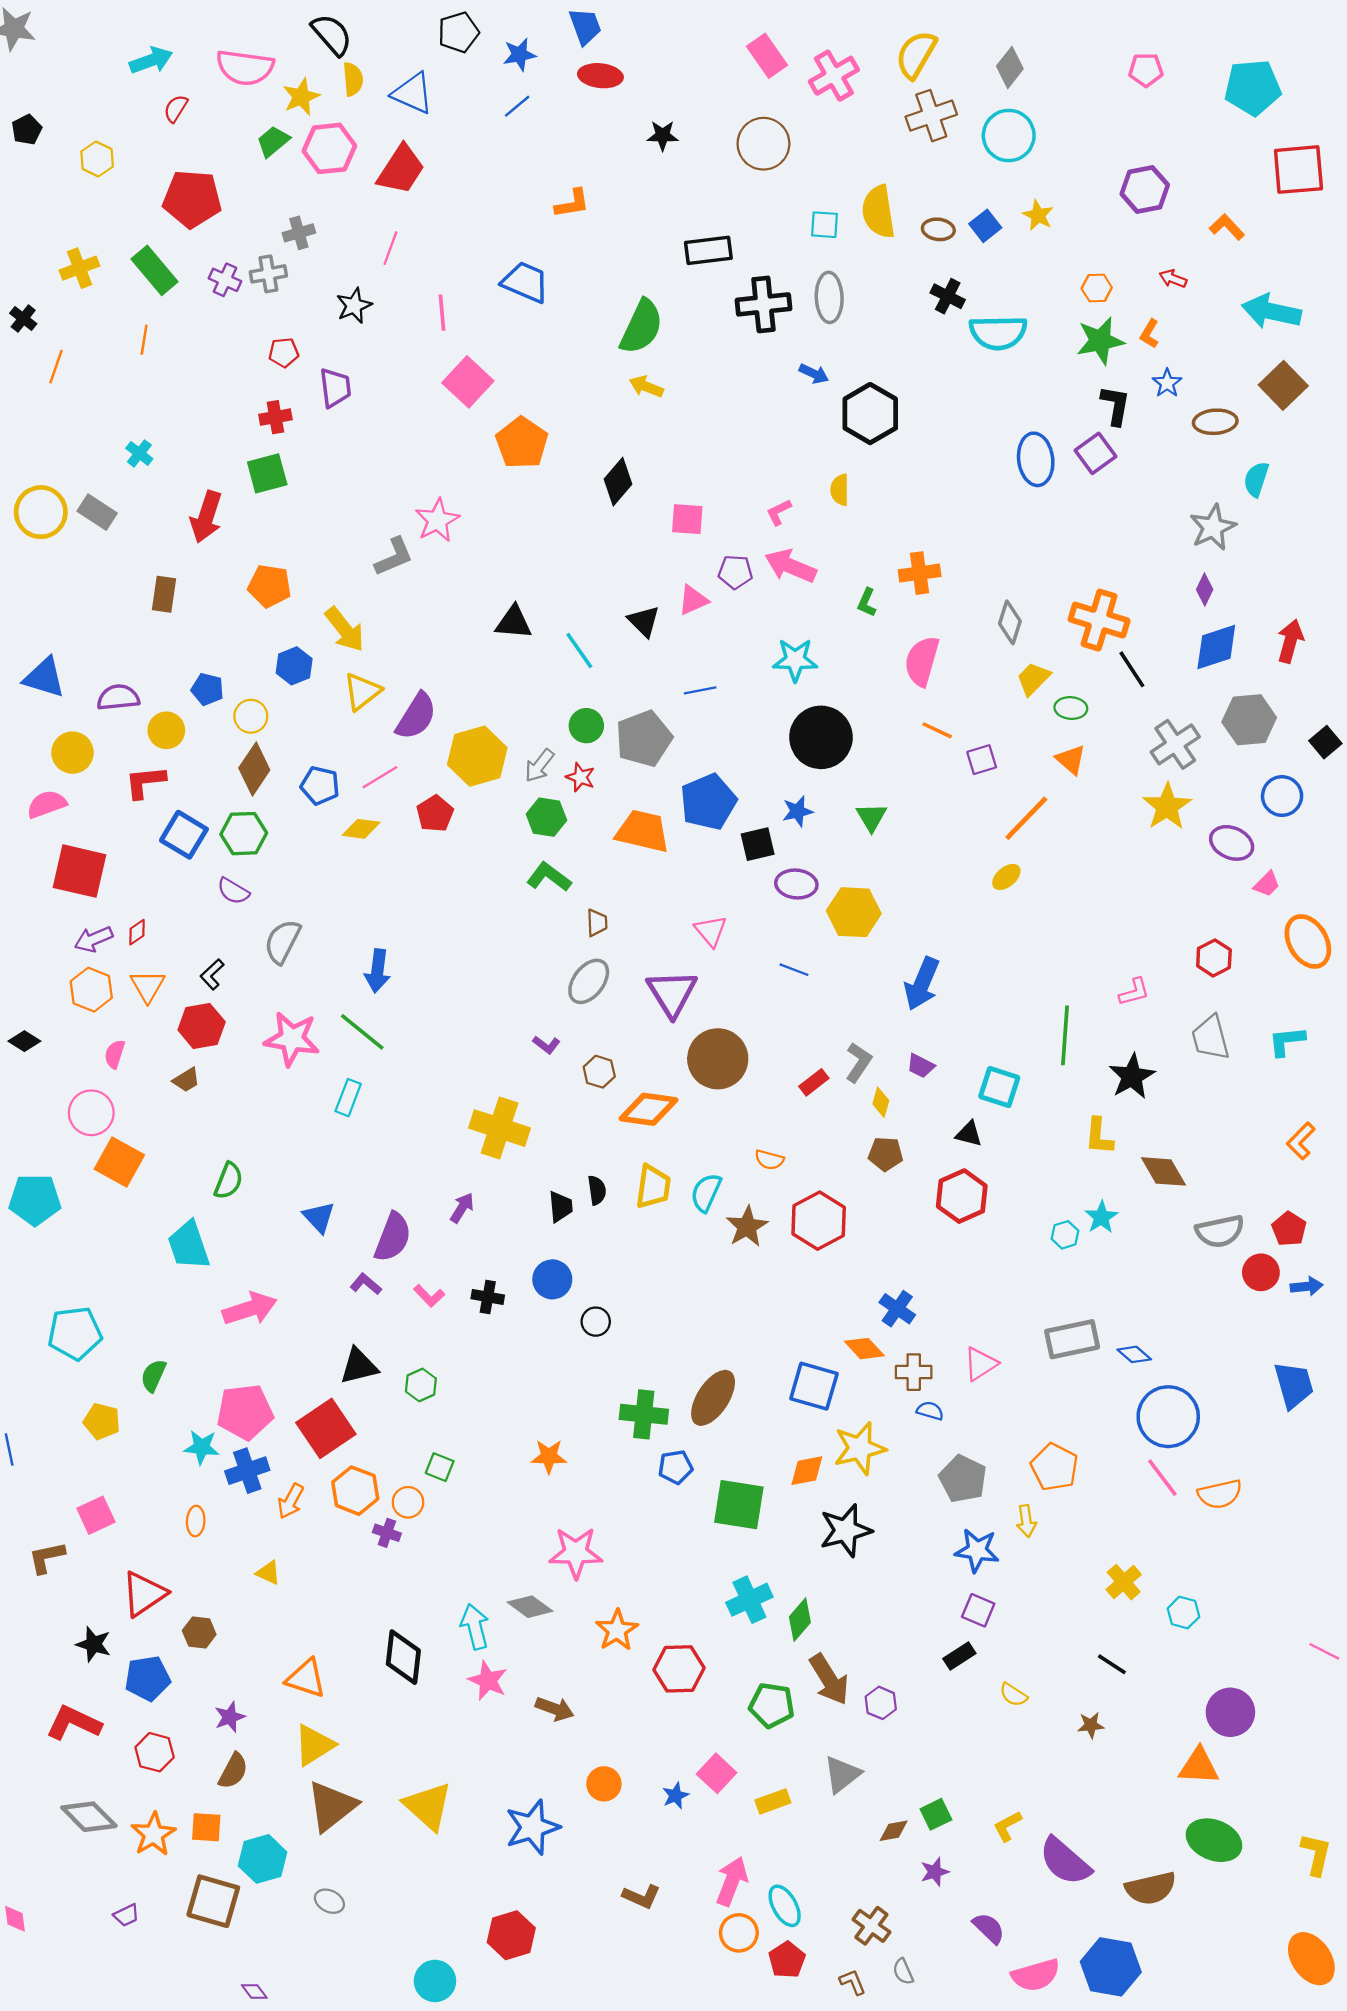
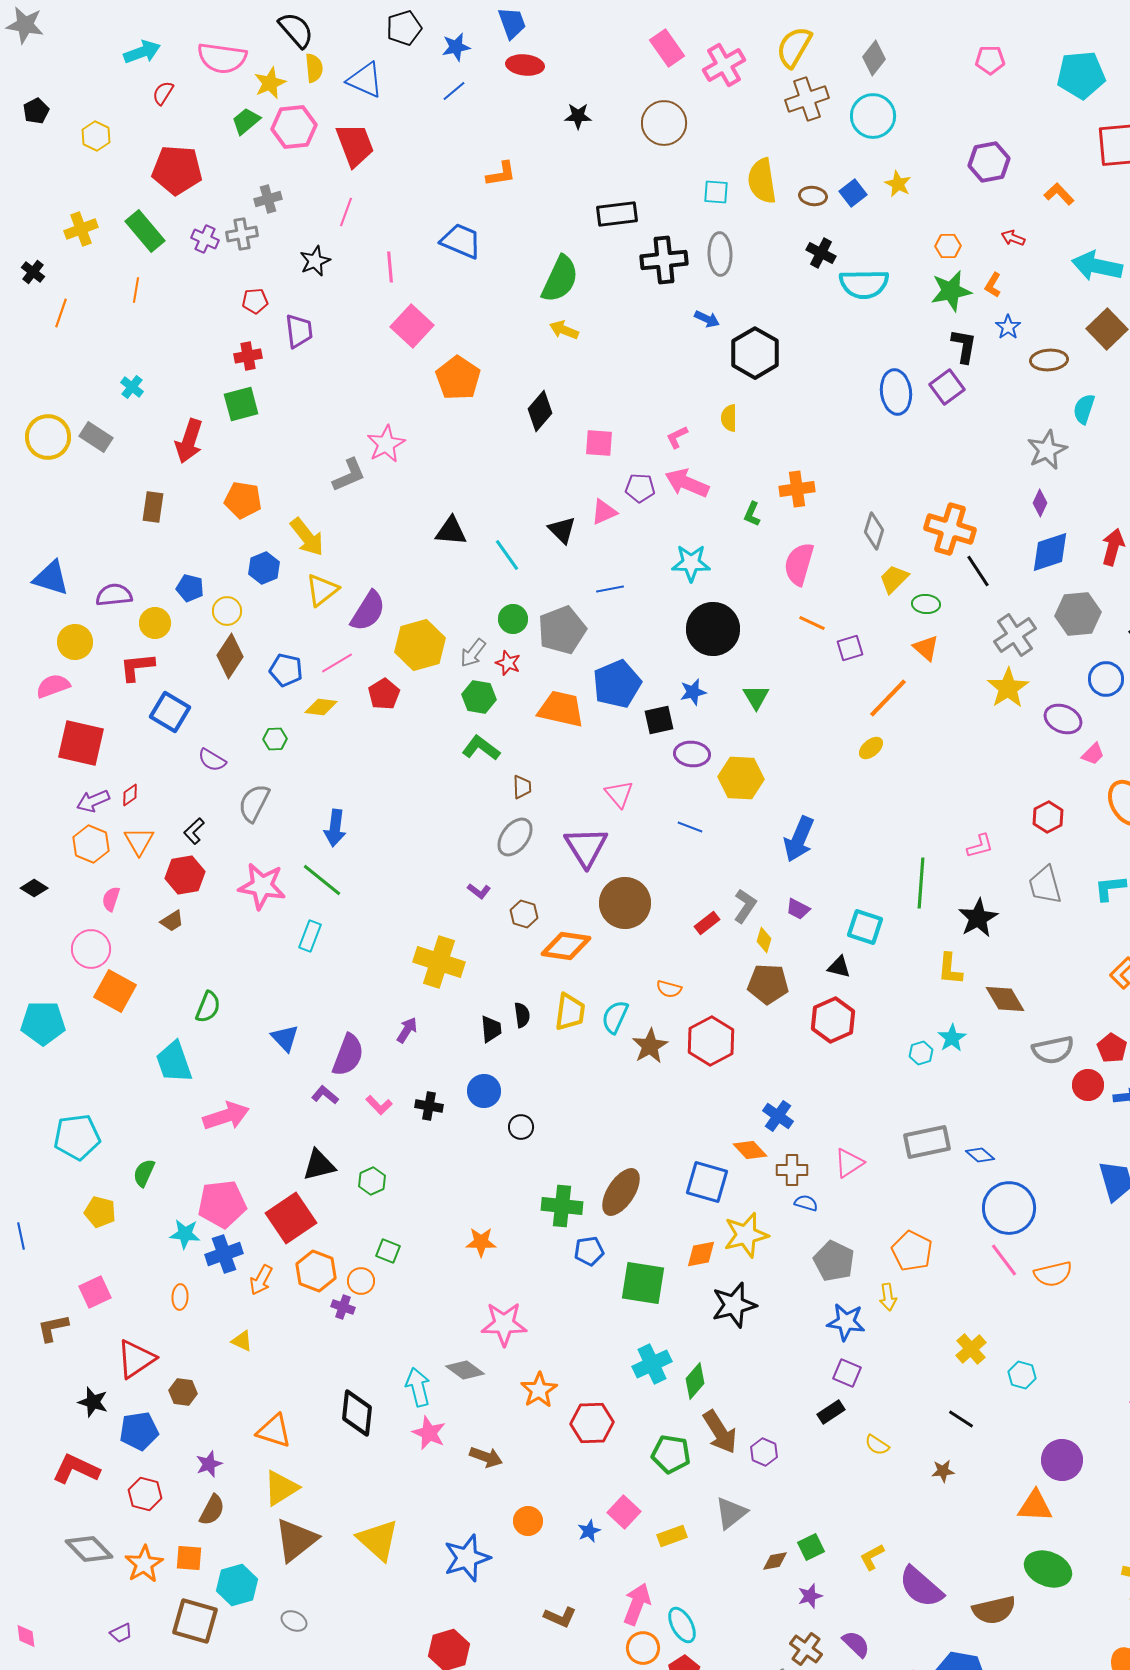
red trapezoid: (401, 170) -> (355, 145), turned -54
green hexagon: (244, 834) -> (275, 739), moved, size x0.6
brown pentagon: (885, 1154) -> (768, 984), size x1.4
brown cross: (871, 1926) -> (806, 1649), moved

